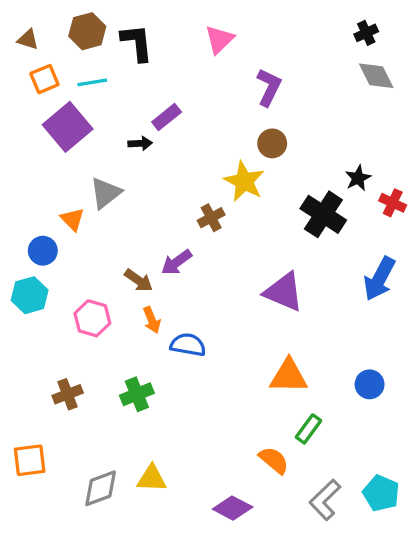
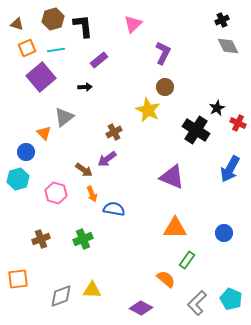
purple rectangle: (167, 117) -> (99, 60), moved
brown cross: (211, 218) -> (114, 132), moved

